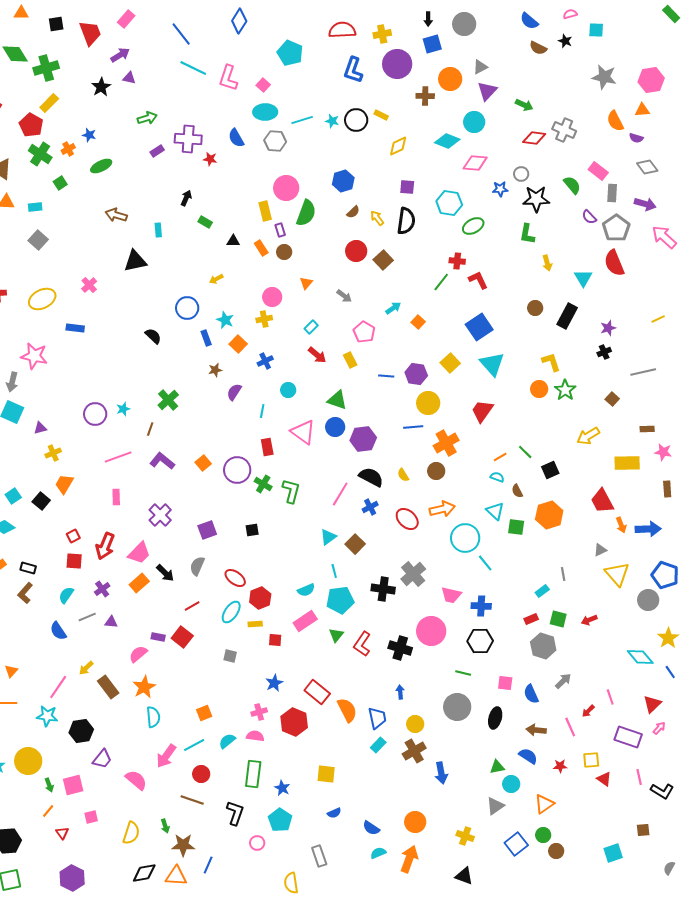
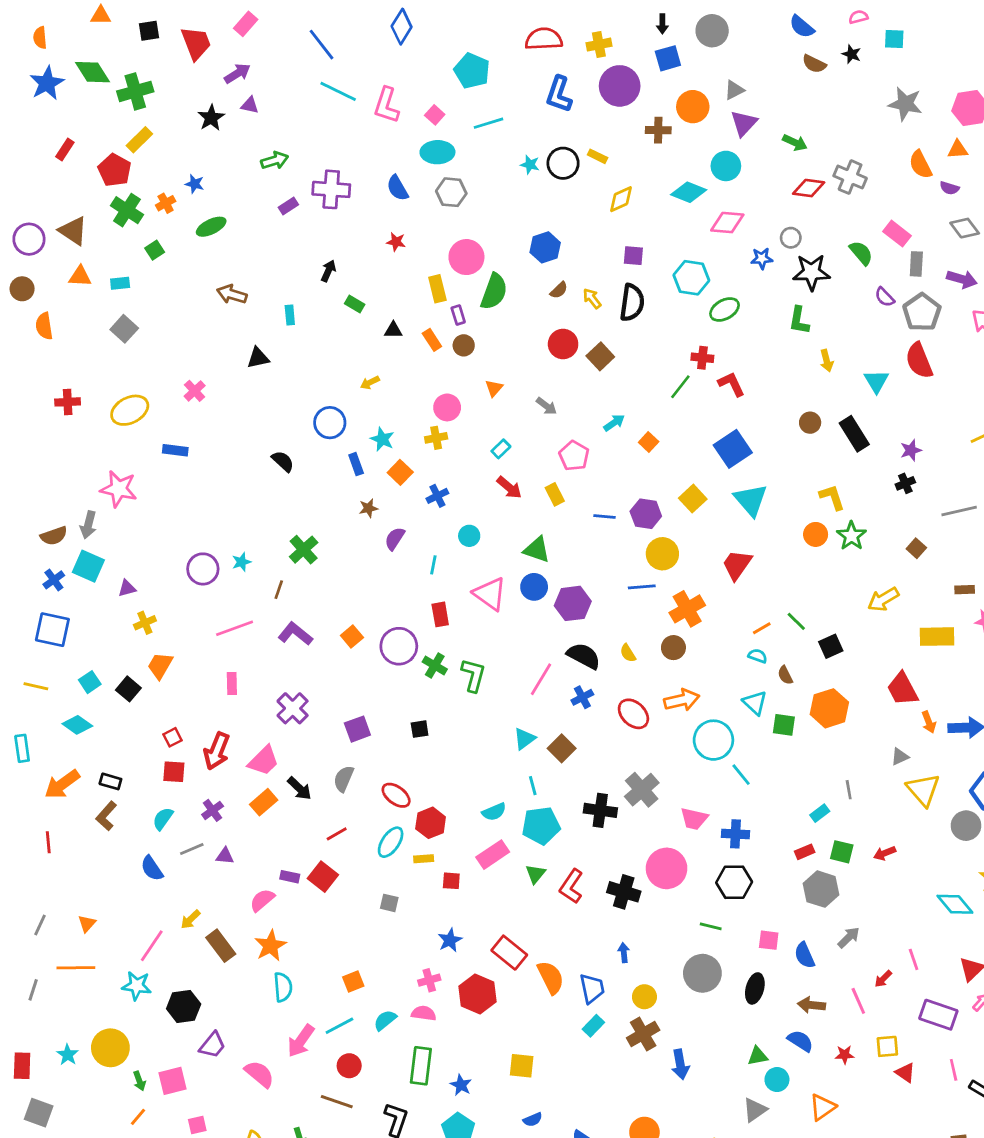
cyan line: (302, 120) -> (489, 123), moved
red star: (210, 159) -> (396, 242), moved
black triangle: (135, 261) -> (258, 358), size x0.7
black rectangle: (567, 316) -> (854, 434), turned -60

